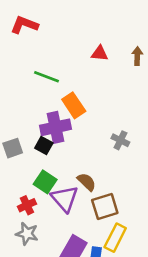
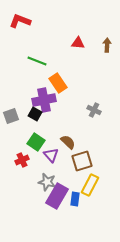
purple triangle: (65, 199) -> (51, 155), size x0.7
gray star: (27, 234) -> (47, 182), moved

